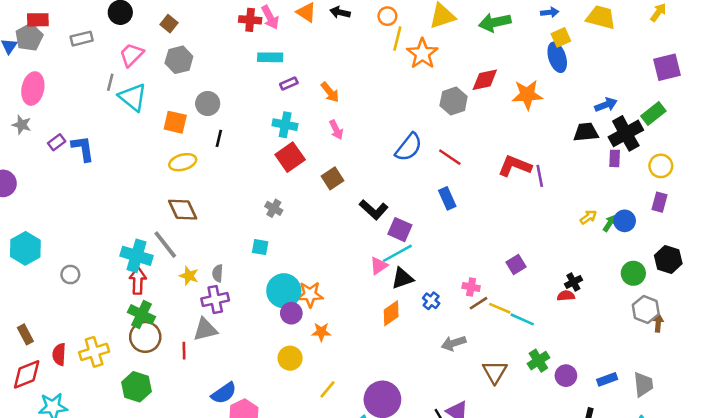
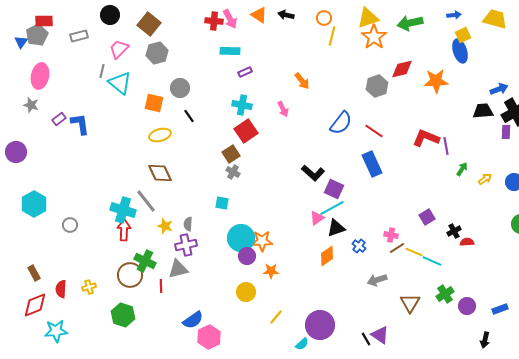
brown square: (169, 24) -> (149, 24), size x1.6
orange star: (422, 54) -> (374, 37), moved
orange arrow: (330, 92) -> (302, 81), moved
black line: (219, 138) -> (189, 116), turned -48
brown square: (332, 178) -> (231, 154), moved
blue rectangle: (447, 198) -> (372, 164), size x1.4
green arrow: (610, 223) -> (462, 169), moved
black cross: (573, 282) -> (454, 231), moved
green cross: (141, 314) -> (145, 261), moved
yellow cross: (94, 352) -> (89, 287), size x0.6

